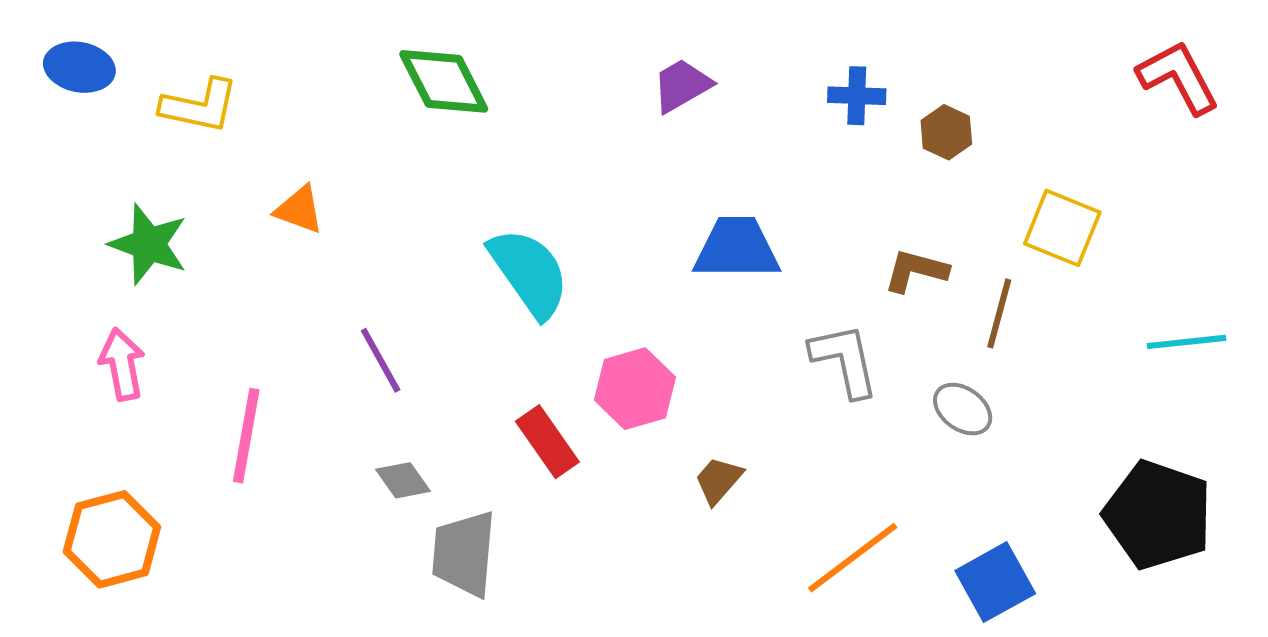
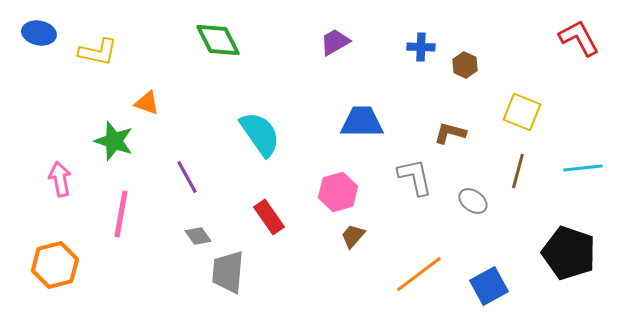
green star: (149, 244) -> (114, 141), moved
brown line: (999, 313) -> (518, 171), moved
pink hexagon: (635, 389) -> (338, 192), moved

